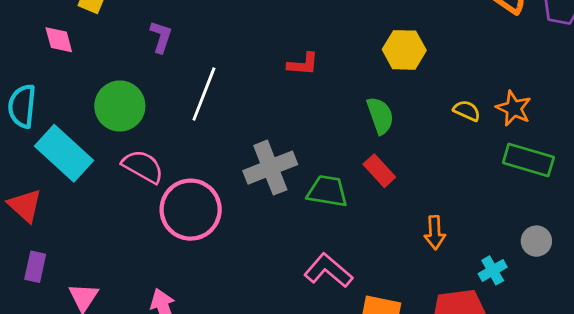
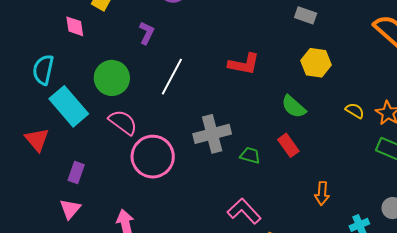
red L-shape: (303, 64) -> (244, 64), size x1.4
green semicircle: (380, 115) -> (294, 107), turned 144
green trapezoid: (327, 191) -> (250, 155), size x0.7
purple rectangle: (35, 267) -> (76, 172), moved

